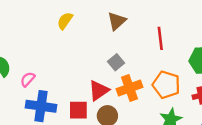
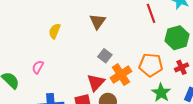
red line: (160, 38) -> (151, 13), moved
pink semicircle: (28, 79) -> (38, 67), moved

